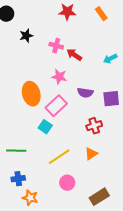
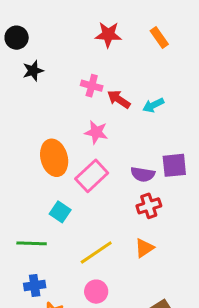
black star: (26, 36) -> (33, 71), moved
cyan arrow: (110, 59) -> (153, 105), moved
purple semicircle: (85, 93) -> (143, 174), moved
cyan square: (45, 127) -> (60, 212), moved
pink circle: (67, 183) -> (96, 292), moved

